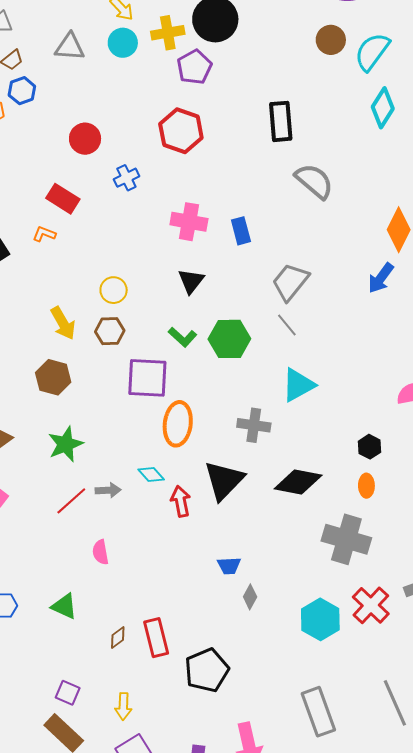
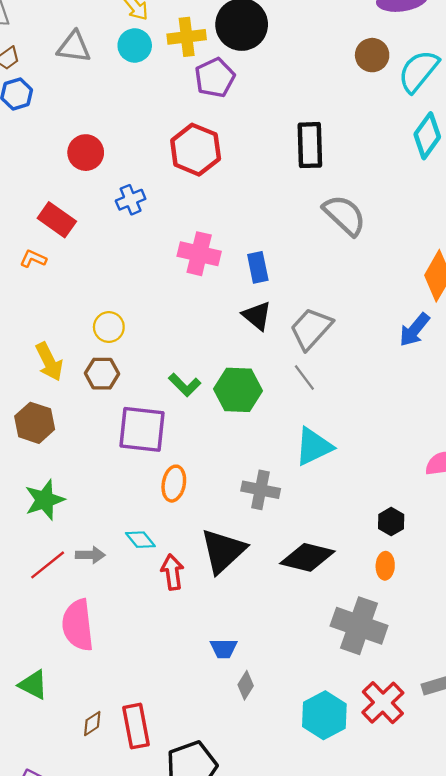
black triangle: (191, 281) -> (257, 316), moved, turned -32
orange ellipse: (178, 424) -> (174, 484), size x0.7
pink semicircle: (100, 552) -> (78, 625), size x1.8

